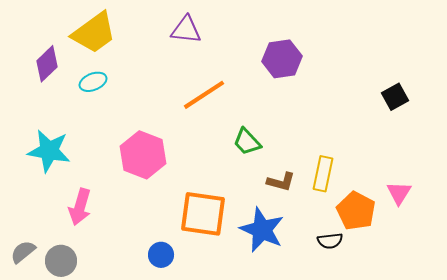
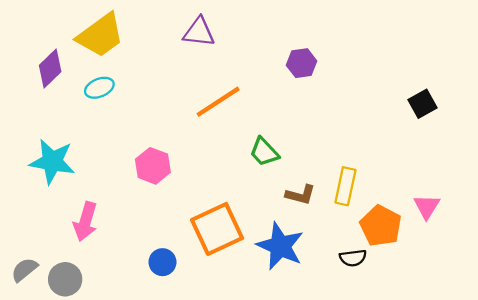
purple hexagon: (282, 59) -> (302, 63), size x0.7
pink hexagon: (143, 155) -> (153, 166), size x0.7
orange square: (203, 214) -> (217, 229), turned -33
blue circle: (161, 255) -> (162, 262), moved

